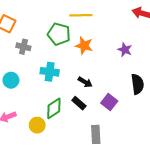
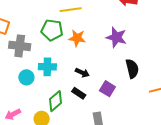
gray cross: (23, 47) -> (20, 46), size x1.5
purple star: (125, 50) -> (116, 37), size x1.5
cyan circle: (11, 80) -> (26, 77), moved

